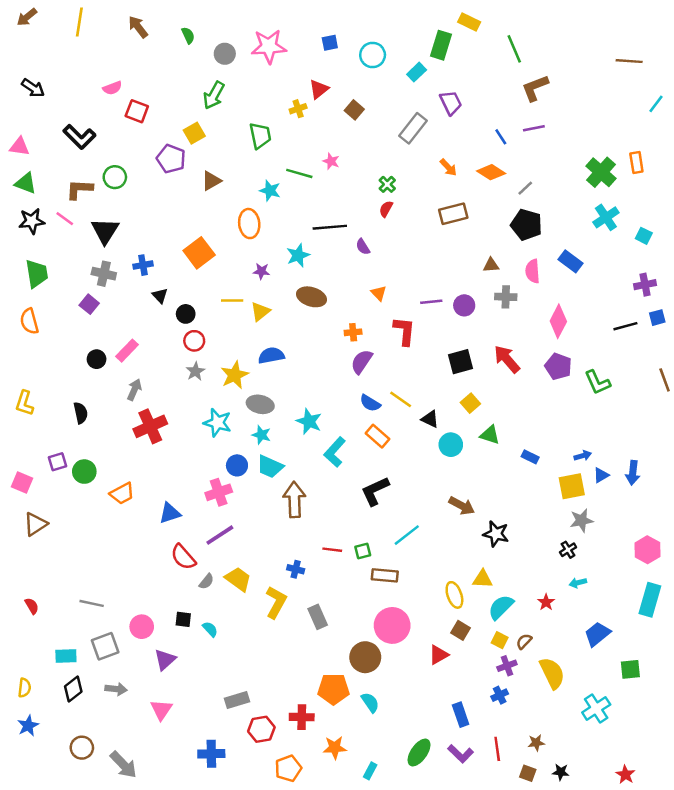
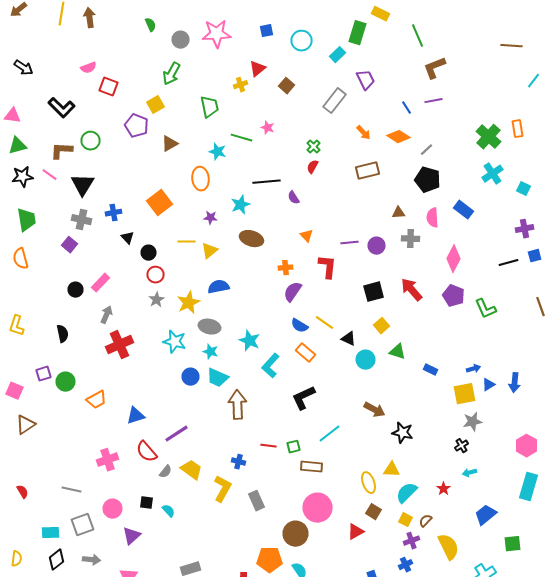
brown arrow: (138, 27) -> (90, 18), moved, turned 30
green triangle: (26, 183) -> (18, 146), turned -36
pink cross: (219, 492) -> (108, 460), moved

